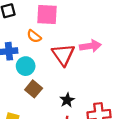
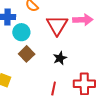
black star: (67, 100) -> (60, 58), moved

